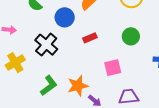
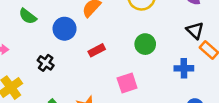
black cross: (46, 45) -> (46, 63), size x0.6

